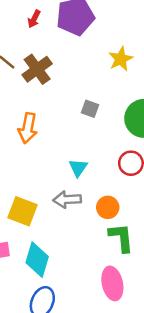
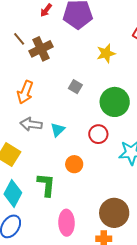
gray arrow: (67, 199) -> (31, 124), moved
green L-shape: (121, 238) -> (46, 185), moved

